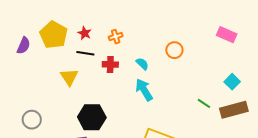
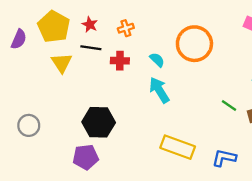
orange circle: (174, 50) -> (194, 44), size x1.8
yellow triangle: (69, 77) -> (62, 63), moved

